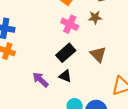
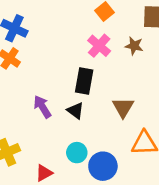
black rectangle: (66, 53) -> (84, 81), turned -54
brown triangle: (98, 54) -> (123, 107), moved

